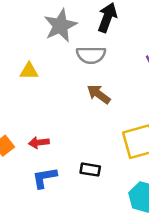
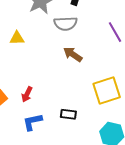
red arrow: (39, 143) -> (27, 94), turned -56

